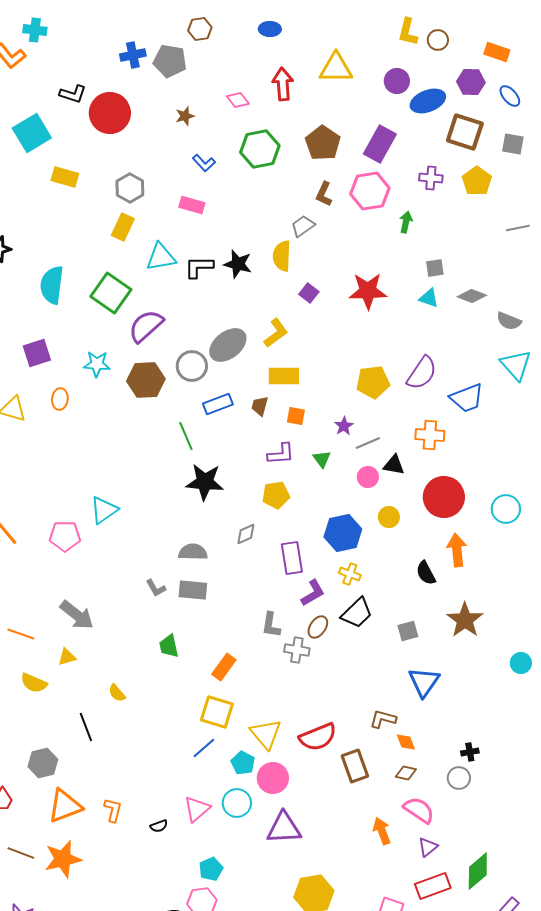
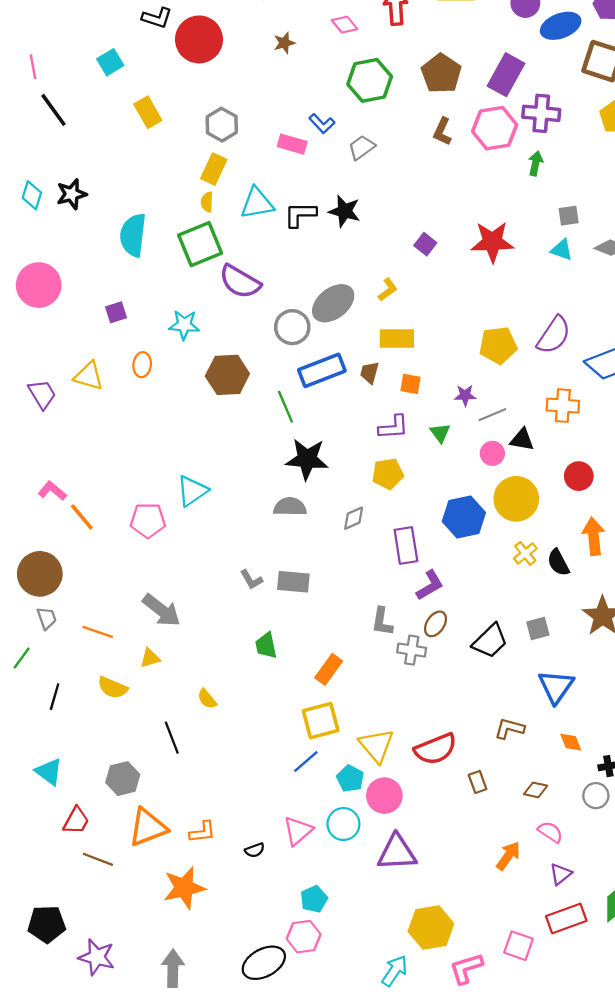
cyan square: (32, 133) -> (110, 62), size x0.6
blue L-shape: (204, 163) -> (322, 124), moved
yellow rectangle: (65, 177) -> (148, 112), turned 44
purple cross: (431, 178) -> (541, 113), moved, size x1.4
gray trapezoid: (303, 226) -> (362, 147), moved
yellow semicircle: (282, 256) -> (207, 202), moved, size x0.6
green square: (111, 293) -> (200, 244), turned 33
purple semicircle: (146, 326) -> (240, 282), turned -108
yellow L-shape: (276, 333) -> (388, 290), size x0.7
purple square: (37, 353) -> (116, 312), size x0.7
brown hexagon: (146, 380) -> (227, 375), moved
blue rectangle: (218, 404) -> (322, 370), size x1.4
purple star: (344, 426) -> (465, 395), turned 30
red circle: (444, 497) -> (579, 476), size x0.6
yellow circle: (389, 517) -> (516, 499), size x1.8
gray semicircle: (193, 552) -> (290, 507), moved
yellow cross: (350, 574) -> (525, 553), moved, turned 30
black trapezoid: (357, 613) -> (490, 641), moved
yellow square: (217, 712) -> (321, 721), turned -32
orange diamond: (406, 742) -> (571, 742), moved
brown rectangle: (355, 766) -> (478, 782), size x0.6
orange L-shape: (113, 810) -> (202, 832), turned 70
pink semicircle: (419, 810) -> (550, 832), size x0.7
orange arrow: (382, 831) -> (508, 856), turned 56
brown line: (21, 853) -> (98, 859), moved
orange star: (63, 859) -> (184, 888), moved

